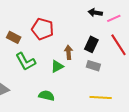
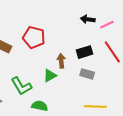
black rectangle: (91, 44) -> (84, 52), turned 49
green L-shape: (26, 62) -> (21, 86), moved

